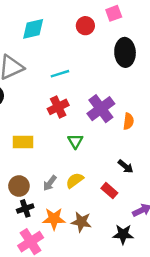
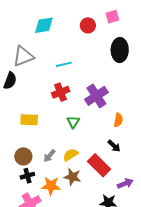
orange semicircle: (128, 121) -> (118, 120), moved
red rectangle: (109, 191) -> (99, 165), size x1.6
brown star: (81, 222) -> (72, 177), moved

